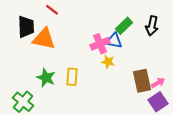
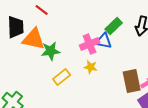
yellow star: (108, 62) -> (91, 67), moved
yellow rectangle: (72, 77) -> (62, 77), turned 48
green star: (46, 78) -> (51, 51), moved, turned -30

